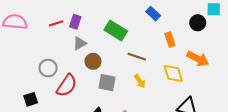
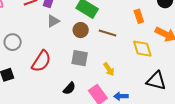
brown circle: (93, 61) -> (81, 30), moved
gray circle: (48, 68) -> (13, 42), moved
yellow arrow: (140, 81) -> (109, 69), moved

